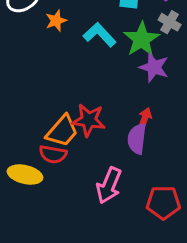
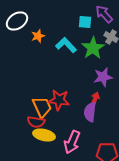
purple star: (154, 67) -> (103, 77), moved, turned -30
orange trapezoid: (62, 131) -> (42, 107), turned -65
yellow ellipse: (25, 175) -> (44, 135), moved

